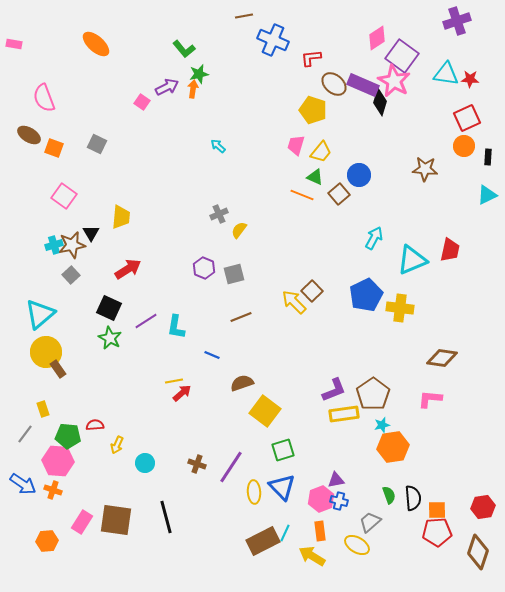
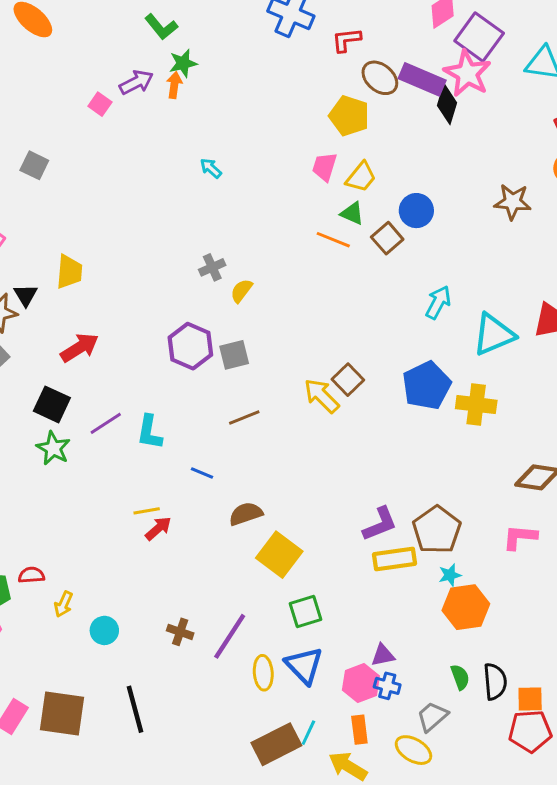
purple hexagon: (204, 268) -> (190, 346), size x1.4

